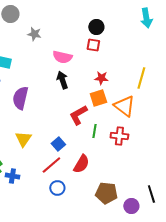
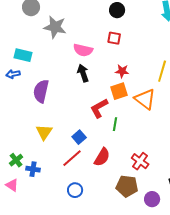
black circle: (96, 27) -> (117, 10), moved
gray star: (34, 34) -> (55, 27), size x1.6
red cross: (119, 136) -> (140, 161), moved, turned 30
blue circle: (57, 188) -> (75, 190), moved

